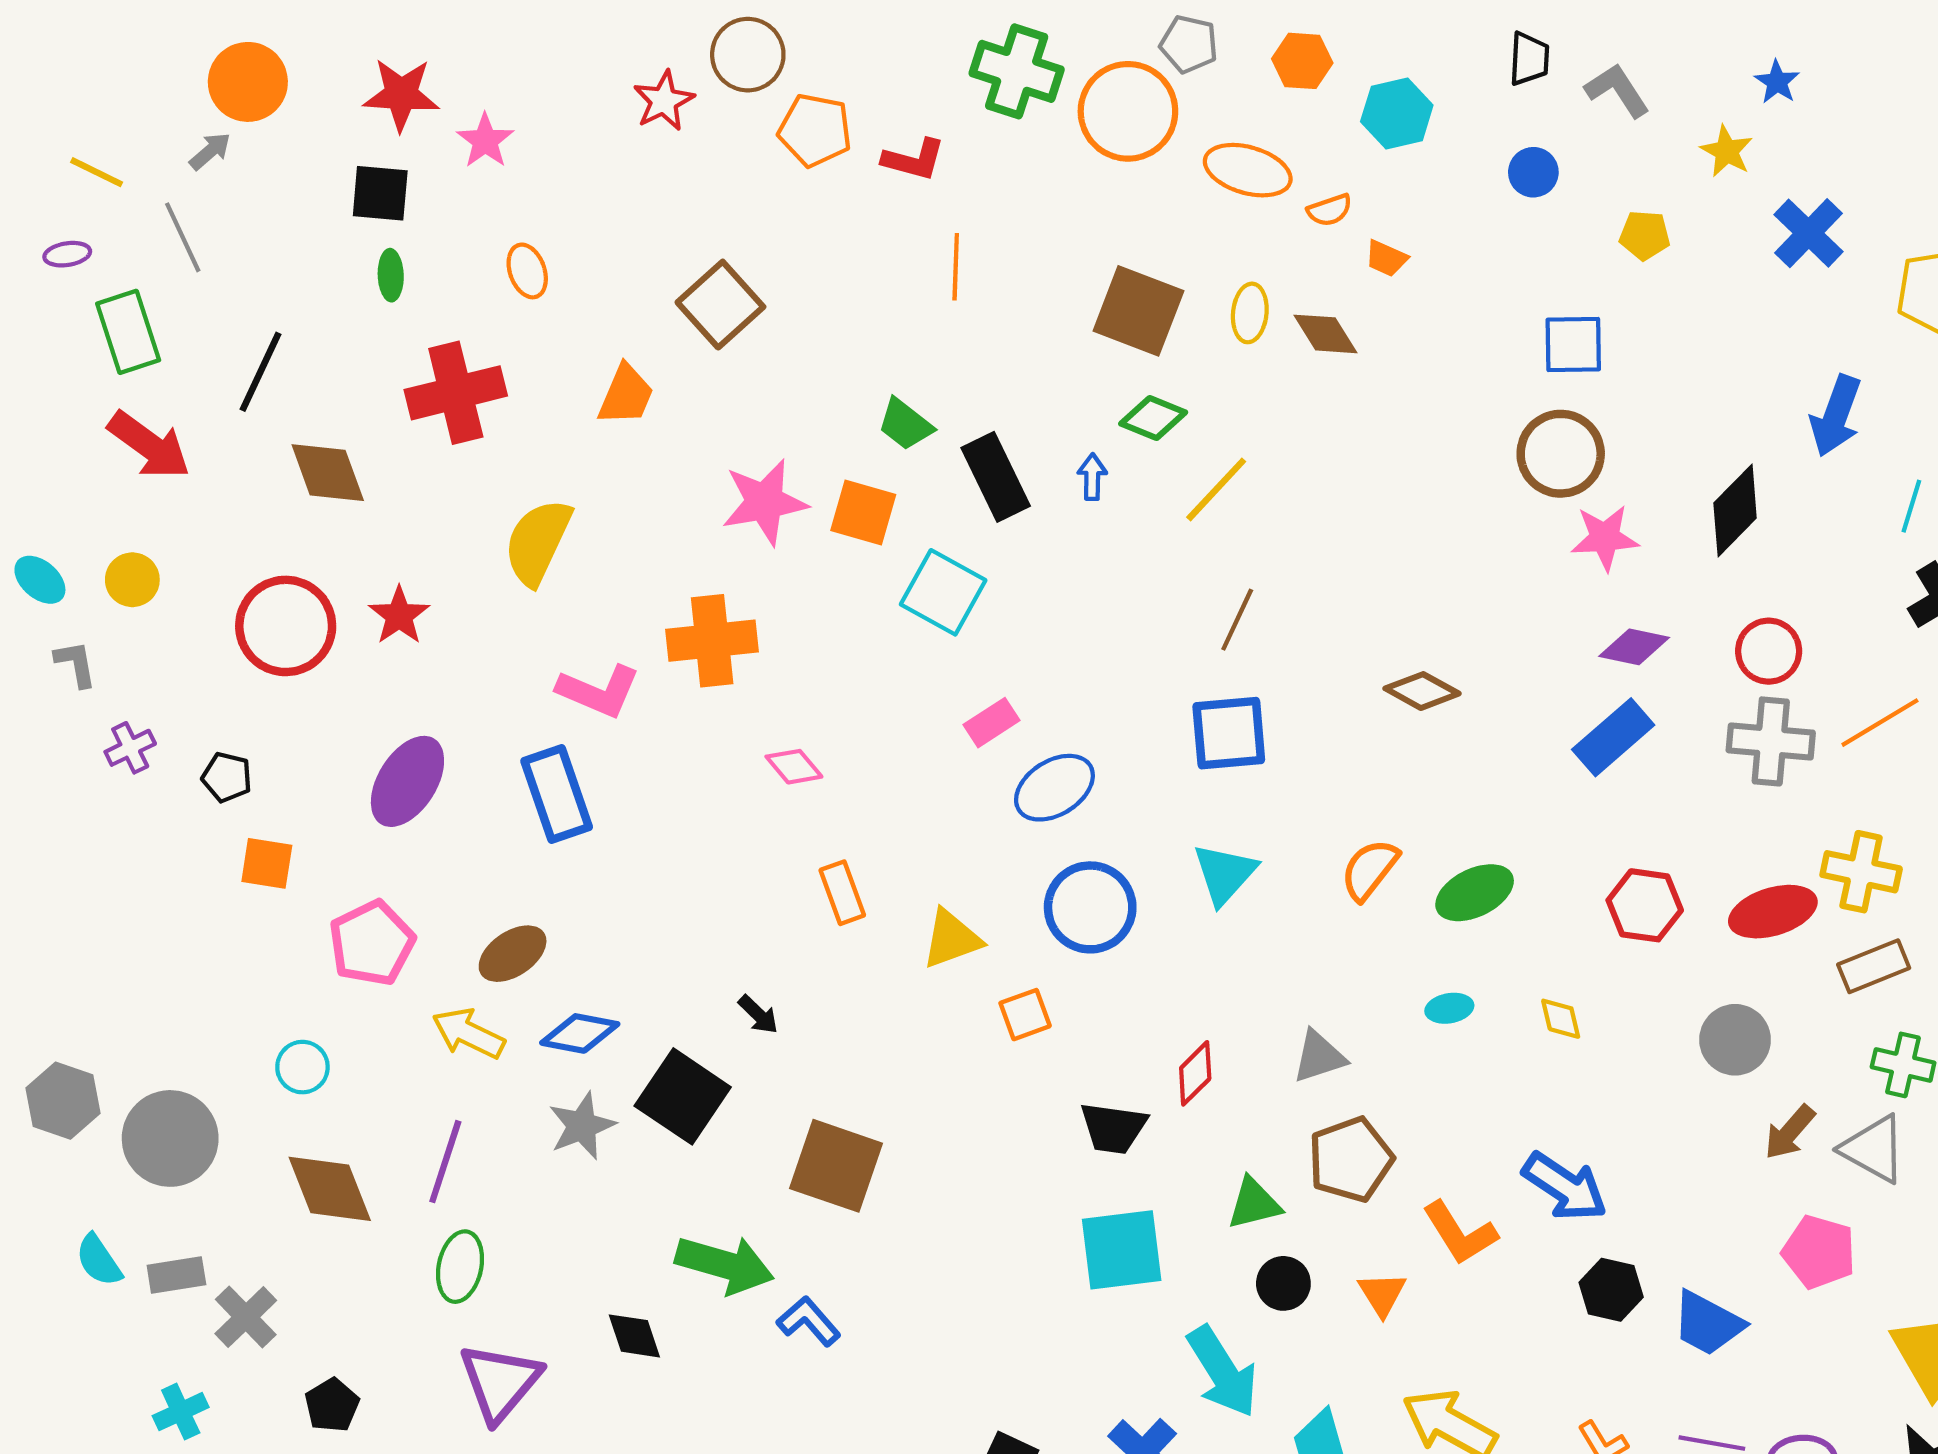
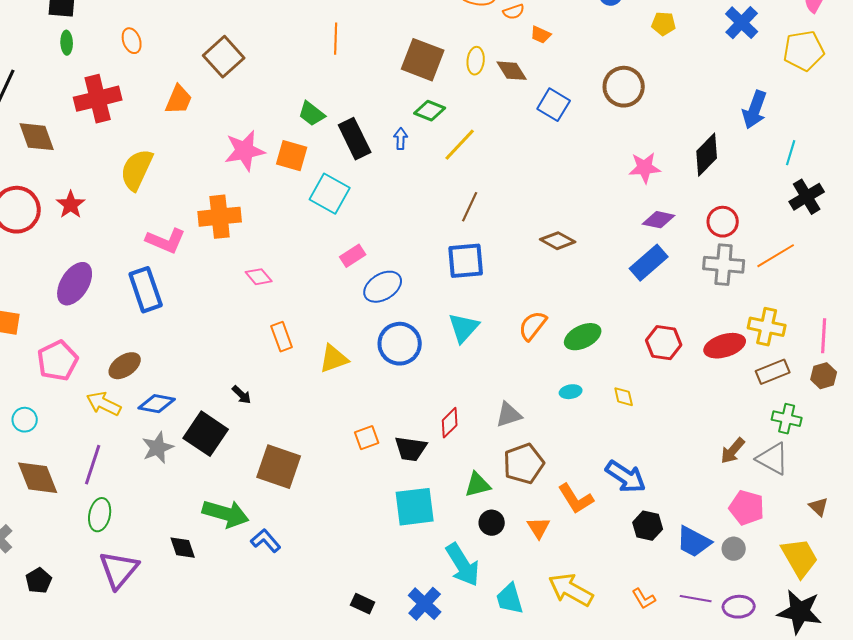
blue square: (1573, 344) -> (554, 105), moved, turned 32
brown circle: (1561, 454) -> (624, 87), moved
orange square: (1025, 1015) -> (367, 438), moved
gray circle: (1735, 1040) -> (734, 549), moved, size x0.7

